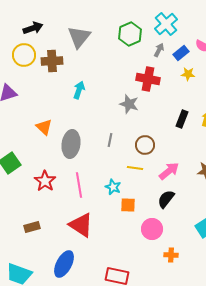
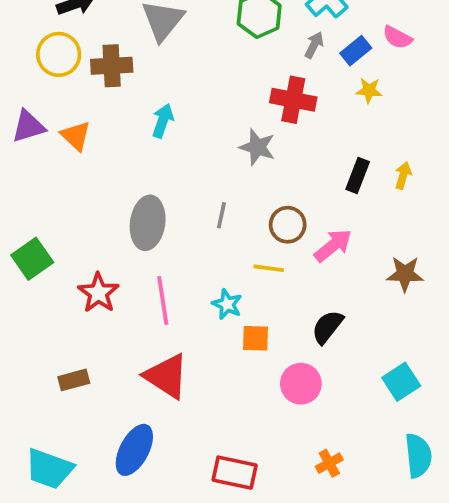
orange triangle: (44, 127) -> (76, 136), moved
pink arrow: (169, 171) -> (333, 246), moved
orange cross: (171, 255) -> (329, 463), moved, turned -32

